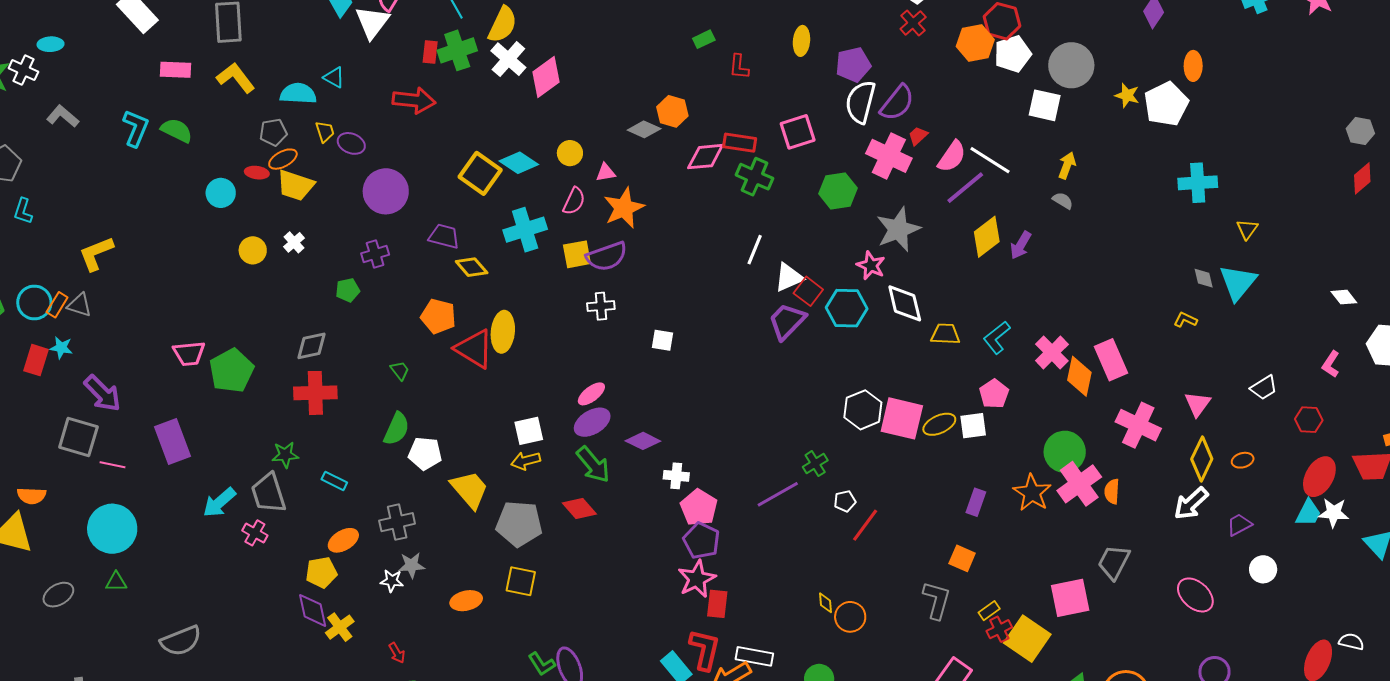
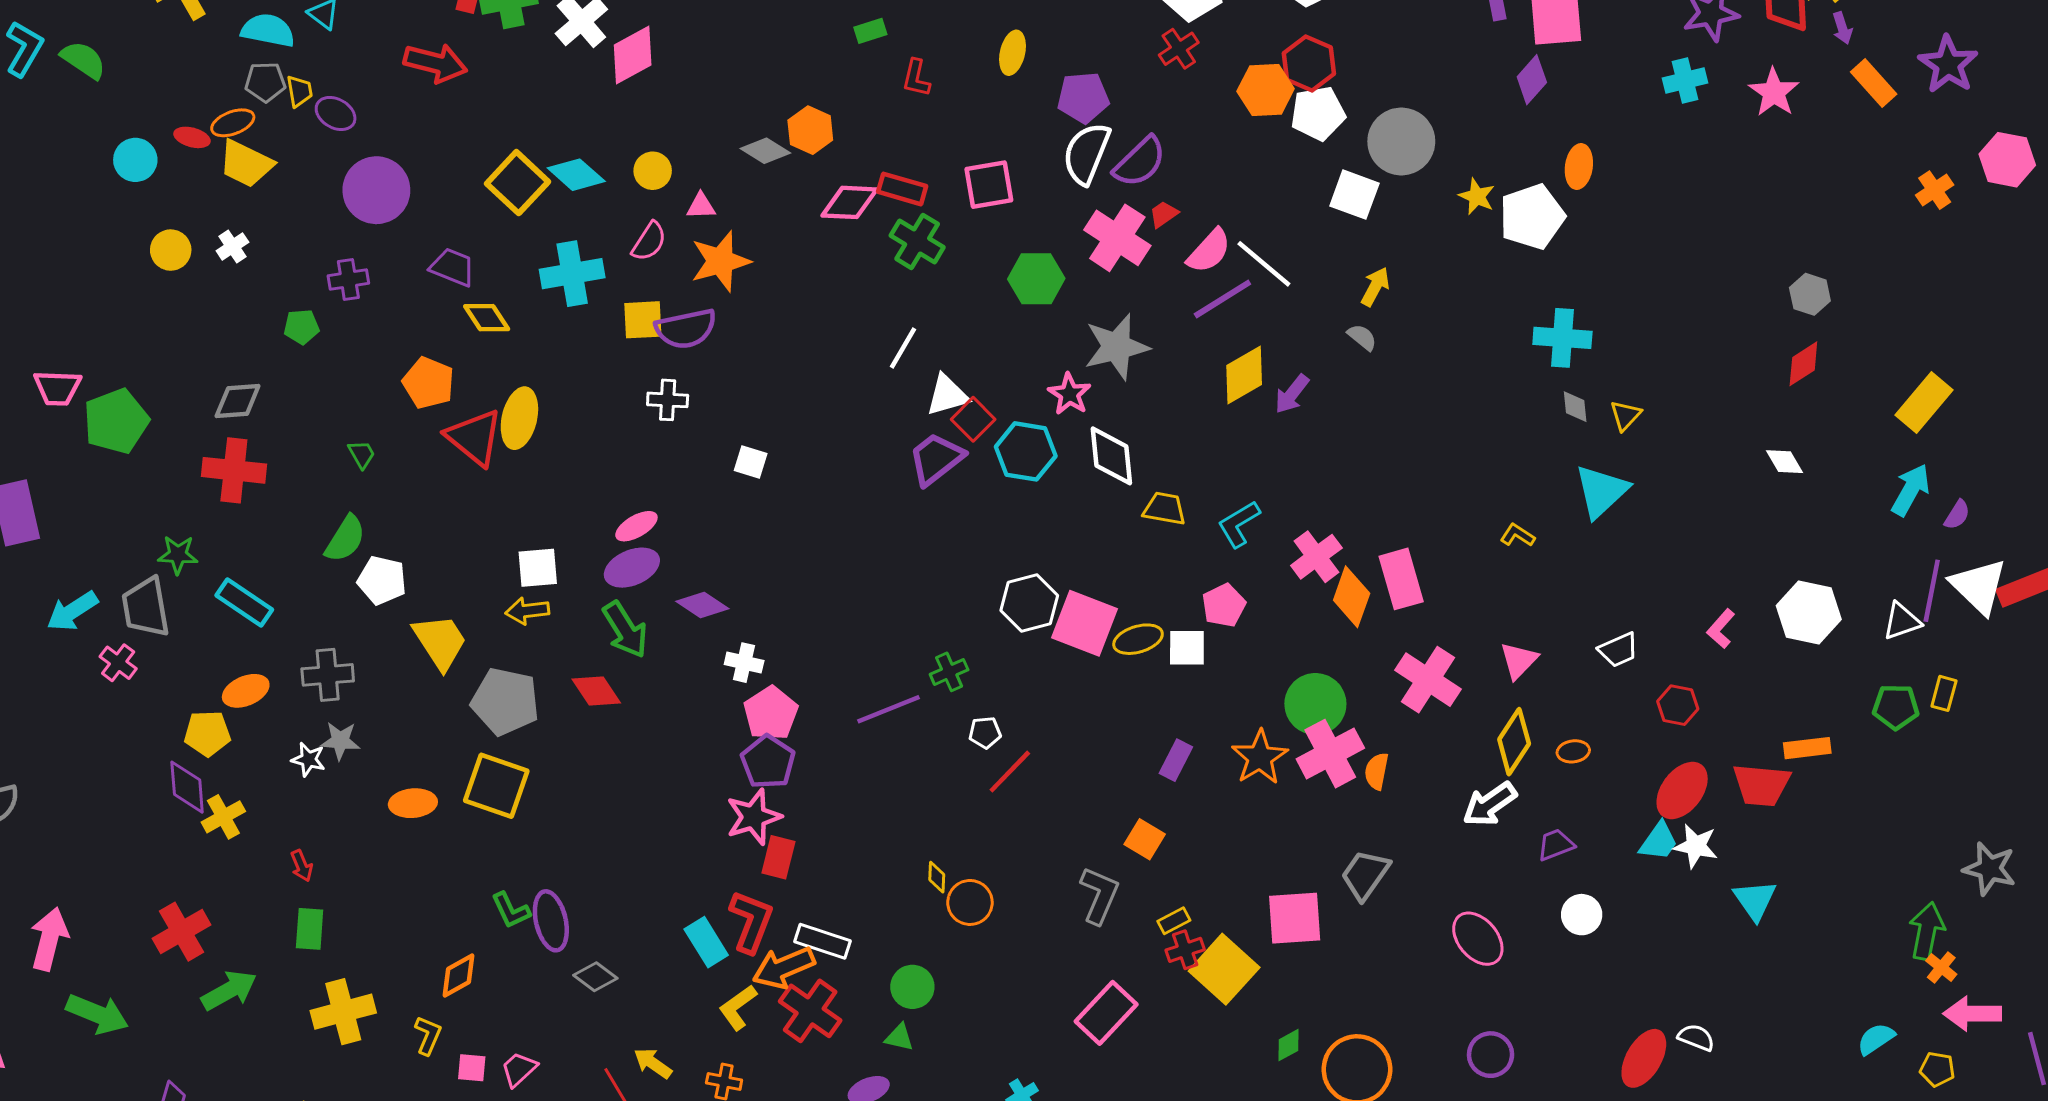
gray pentagon: (273, 132) -> (265, 82), moved
gray diamond: (1204, 278) -> (1575, 407), moved
white diamond: (1344, 297) -> (1785, 462), moved
cyan rectangle: (334, 481) -> (244, 603), size x1.5
yellow square: (521, 581) -> (496, 786), size x1.4

